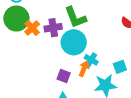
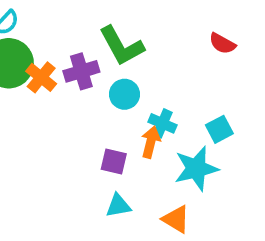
cyan circle: (74, 42) -> (124, 94), size x0.6

